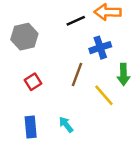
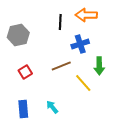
black line: (76, 21) -> (60, 22), turned -63
brown line: (77, 74) -> (61, 66), turned 48

